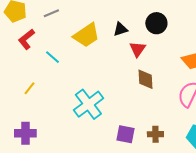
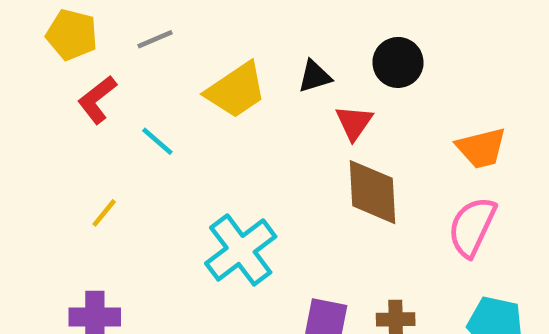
brown diamond: (145, 79) -> (373, 192), size x1.4

